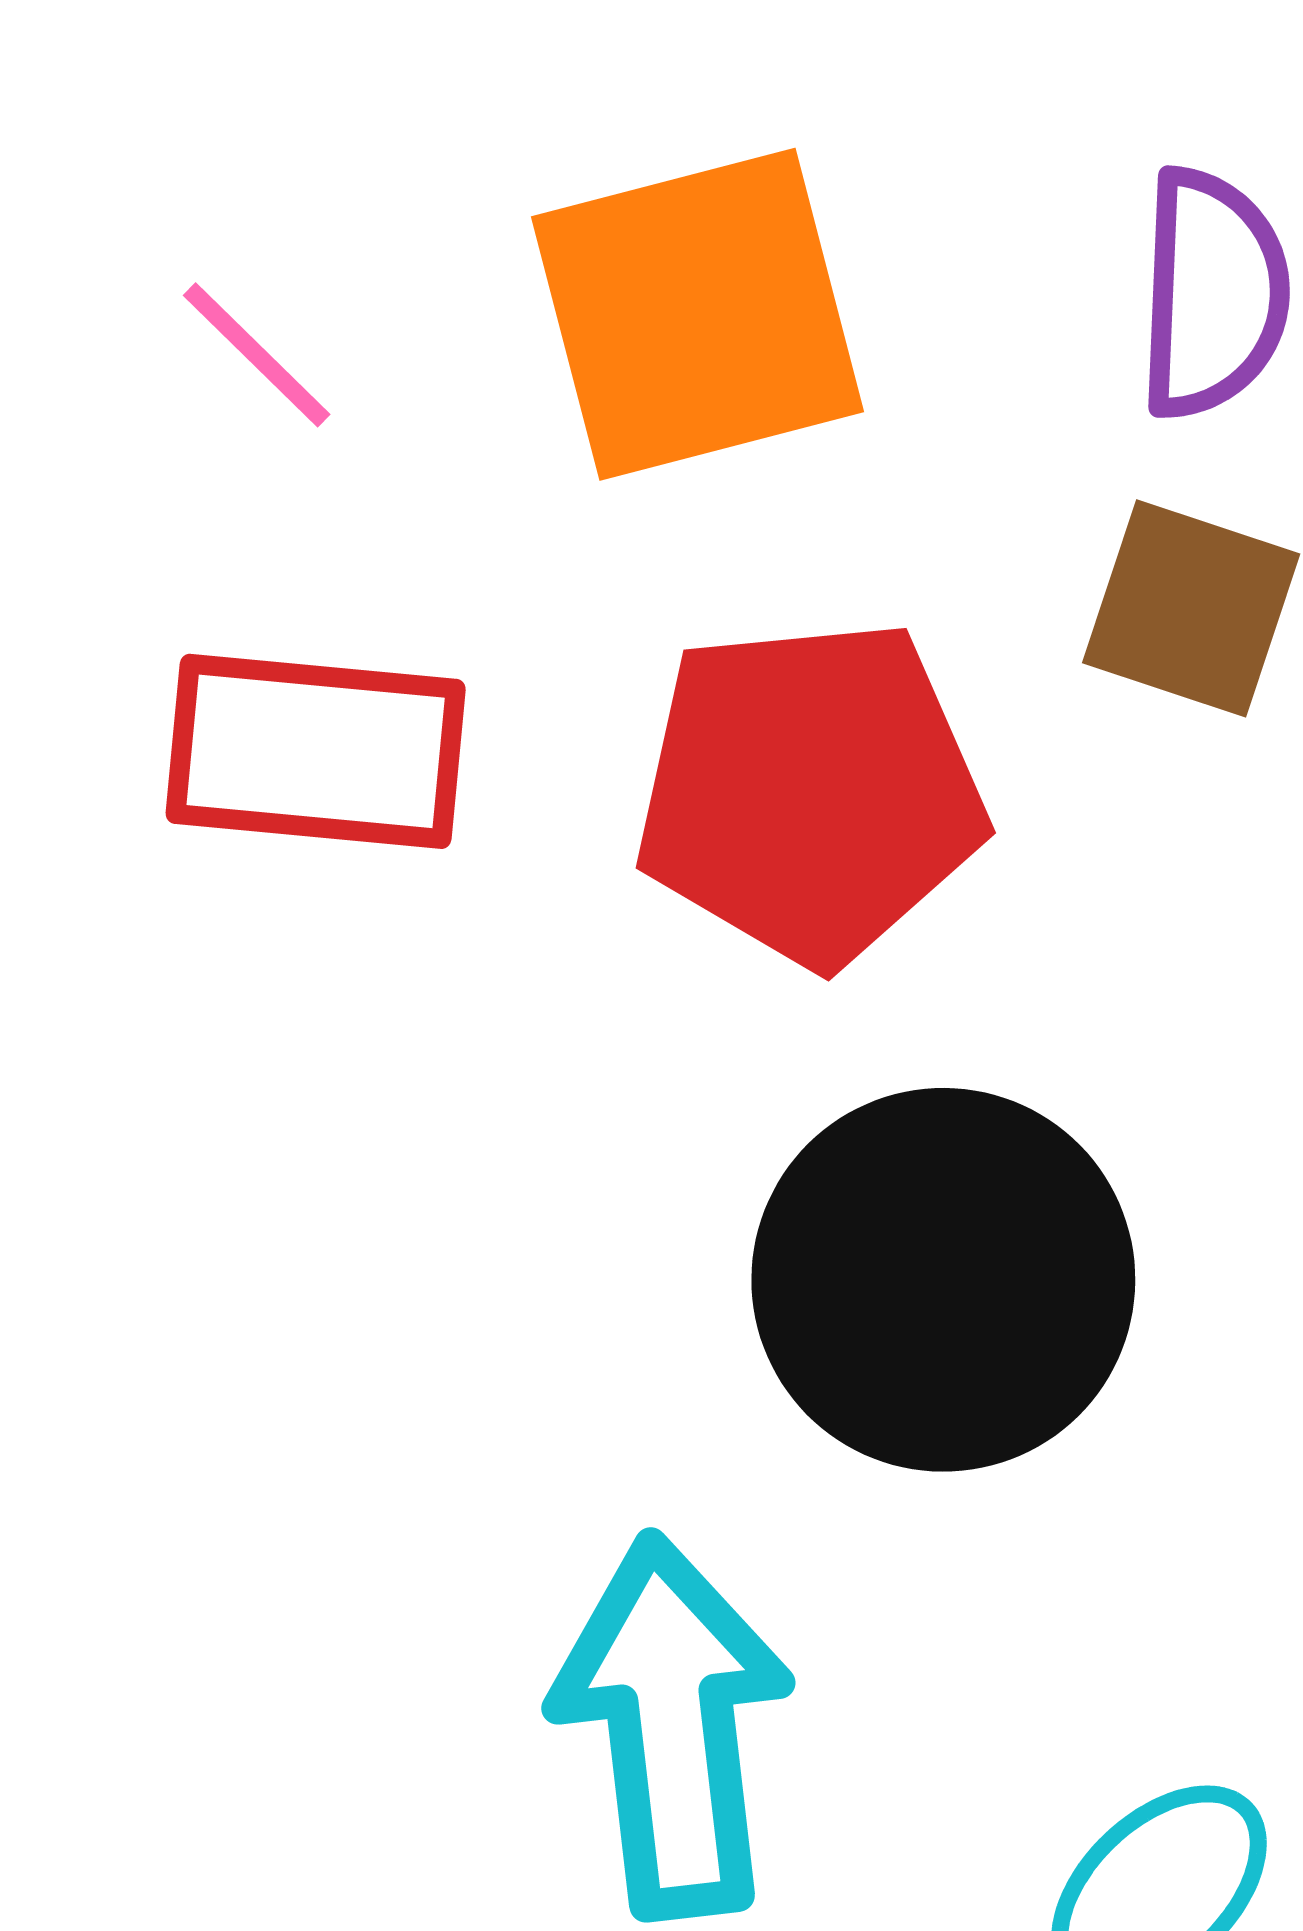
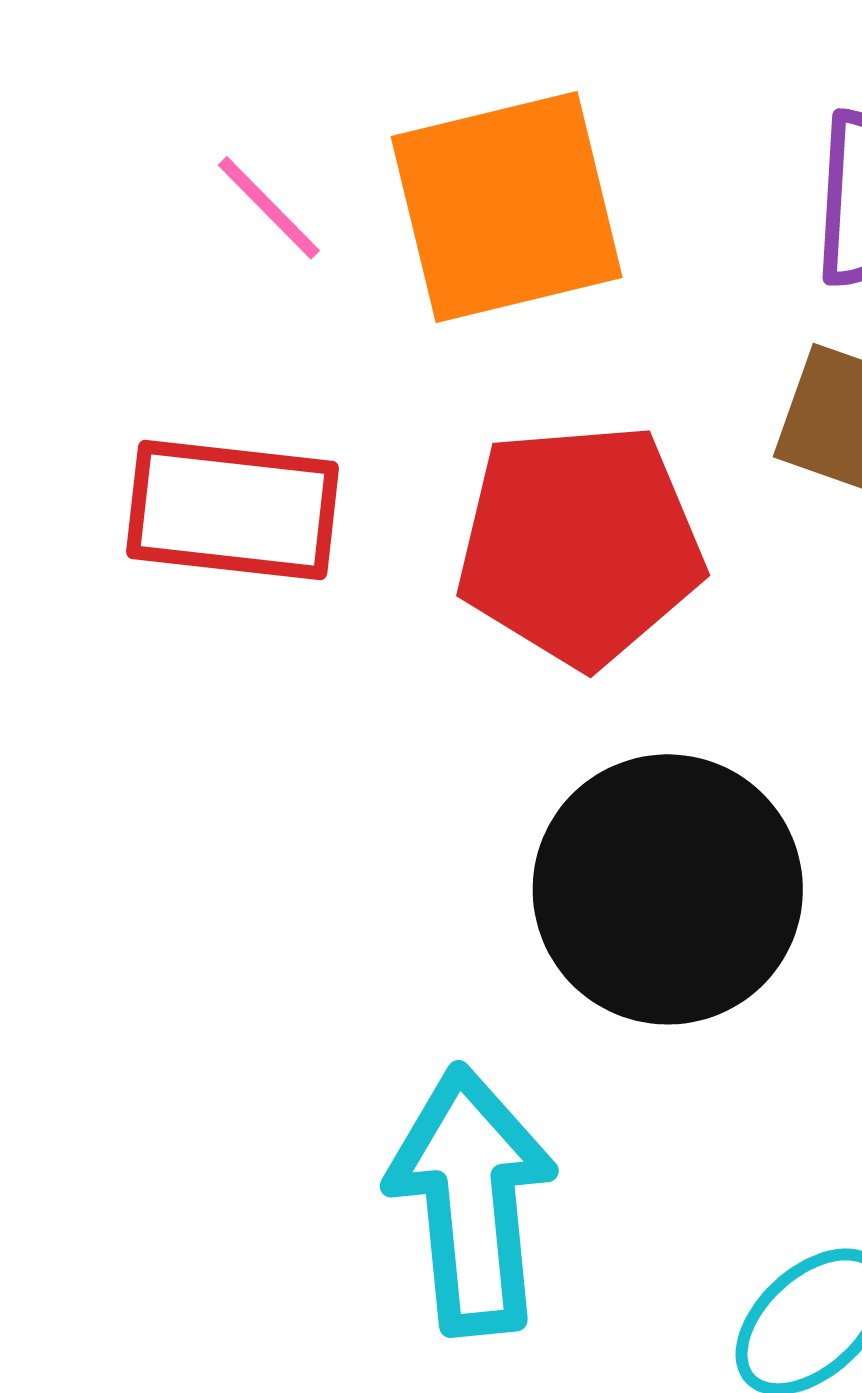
pink line: (257, 355) -> (269, 208), moved

